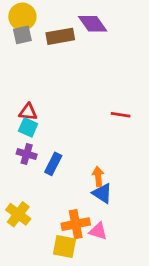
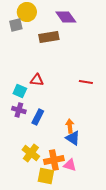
yellow circle: (22, 17) -> (27, 12), moved
brown rectangle: (60, 36) -> (49, 37), moved
red triangle: (28, 112) -> (37, 80), moved
yellow cross: (18, 214) -> (31, 153), moved

